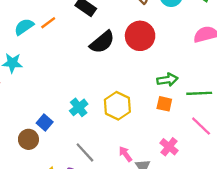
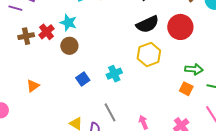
yellow hexagon: (117, 106) -> (149, 54), moved
brown circle: (28, 139) -> (69, 46), moved

